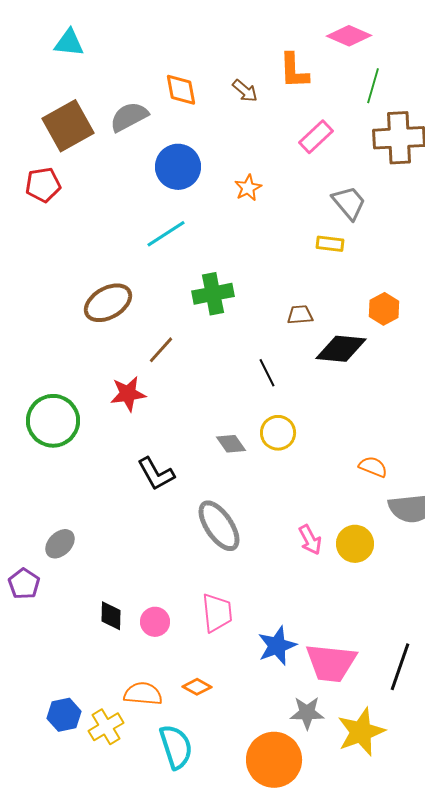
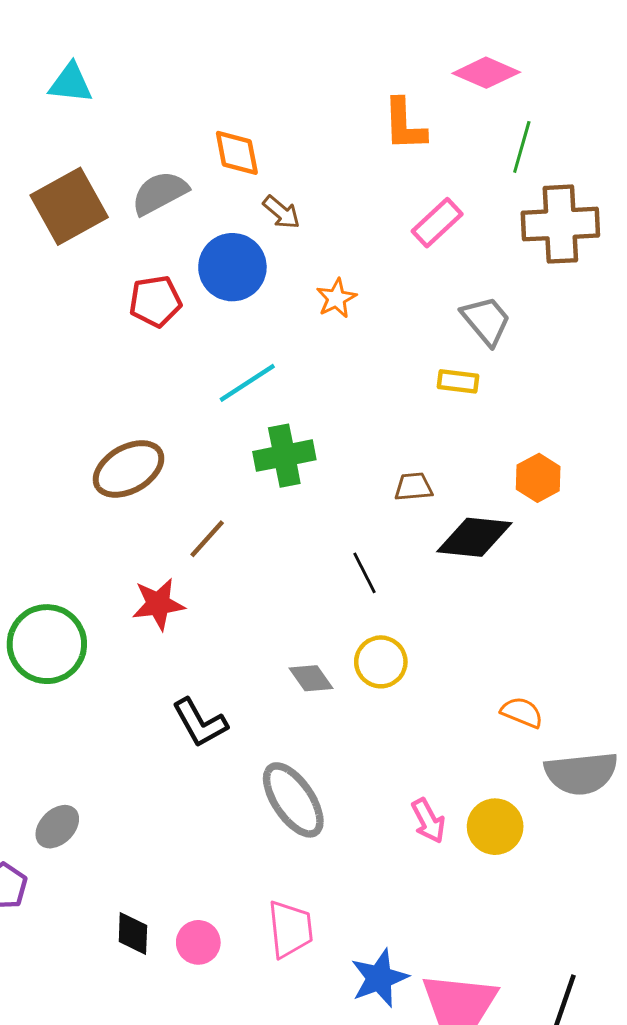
brown arrow: (245, 91) -> (281, 212), moved
red pentagon: (43, 185) -> (155, 301), moved
cyan line: (166, 234) -> (247, 383), moved

